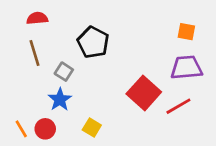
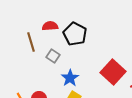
red semicircle: (37, 18) -> (50, 26), moved
blue star: (60, 100) -> (70, 78), moved

